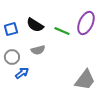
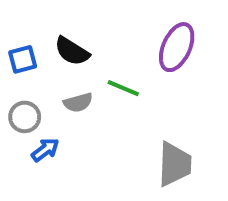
green line: (62, 31) -> (123, 88), moved
gray trapezoid: (85, 80) -> (175, 164), turned -35

